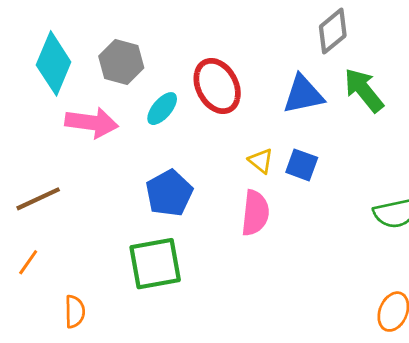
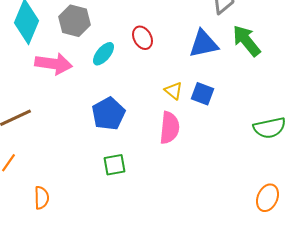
red ellipse: (217, 86) -> (142, 38), size x0.6
green square: (155, 264) -> (114, 165), moved, size x0.6

